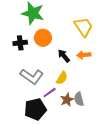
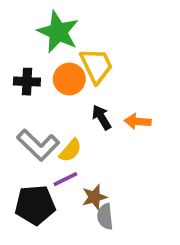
yellow trapezoid: (83, 27) -> (96, 66), moved
yellow semicircle: (62, 78) -> (70, 150), moved
gray semicircle: (79, 99) -> (105, 216), moved

